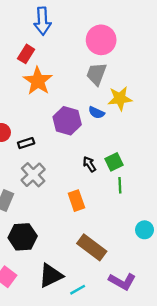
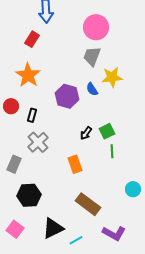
orange star: (38, 81) -> (28, 75), moved
blue semicircle: (96, 113) -> (92, 89), turned 32
black rectangle: (26, 143) -> (32, 115), turned -56
black arrow: (89, 164) -> (86, 133), turned -112

